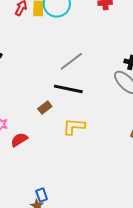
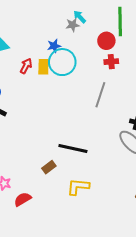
gray line: (71, 61) -> (100, 95), moved, turned -35

